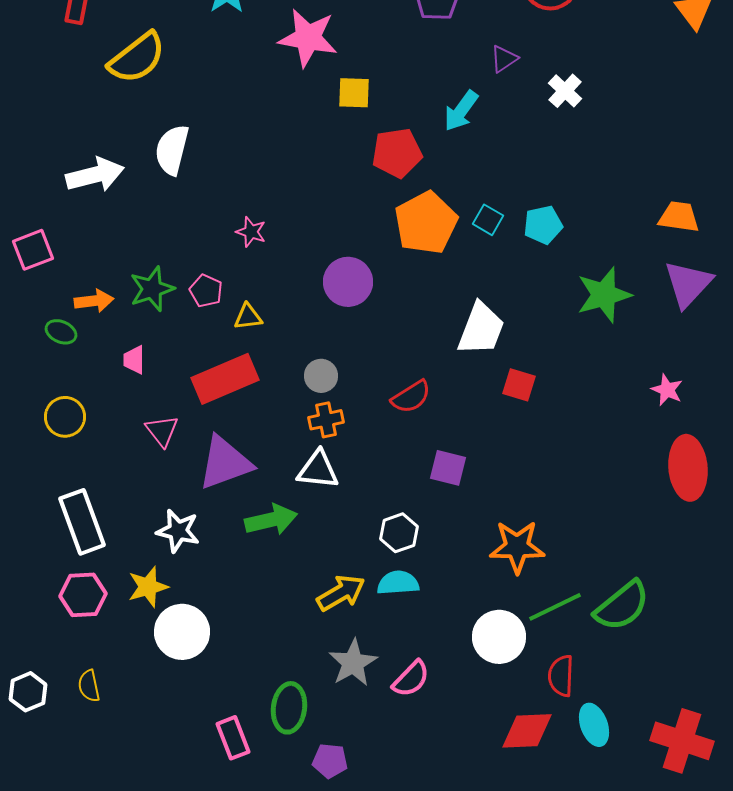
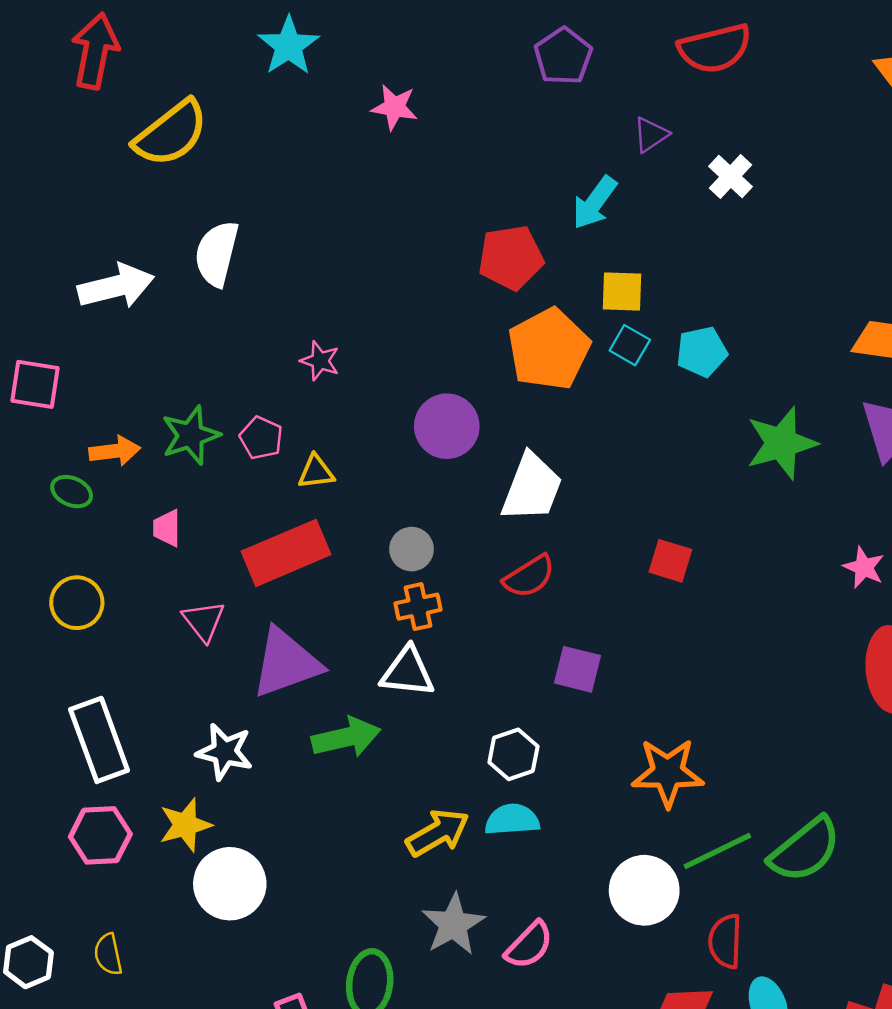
pink star: (308, 38) -> (395, 107), size x0.6
yellow square: (354, 93) -> (622, 292), moved
pink square: (33, 250) -> (35, 384), turned 30
white trapezoid: (481, 329) -> (532, 488), moved

